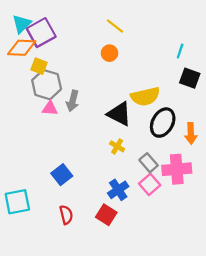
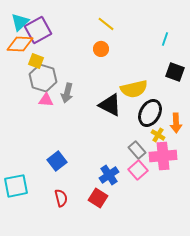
cyan line: (180, 51) -> (165, 39), moved
yellow cross: (117, 146) -> (158, 135), moved

